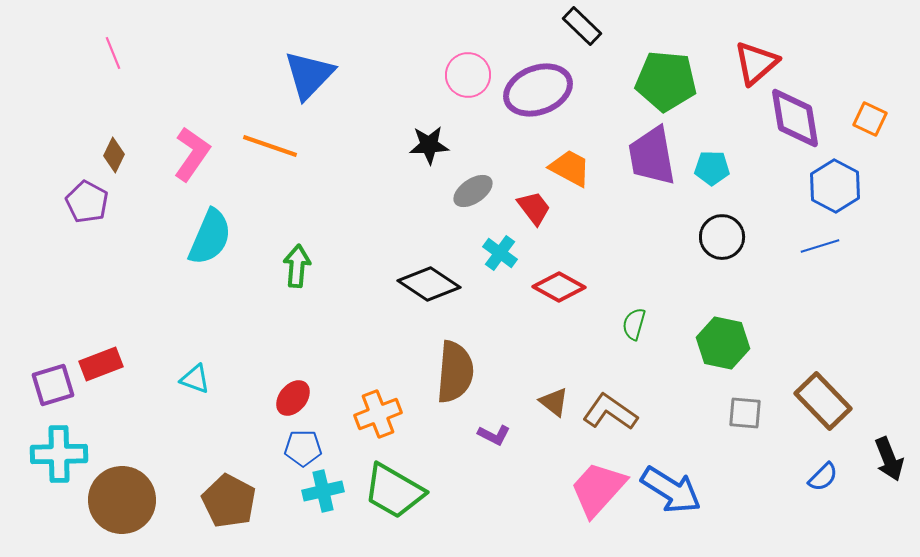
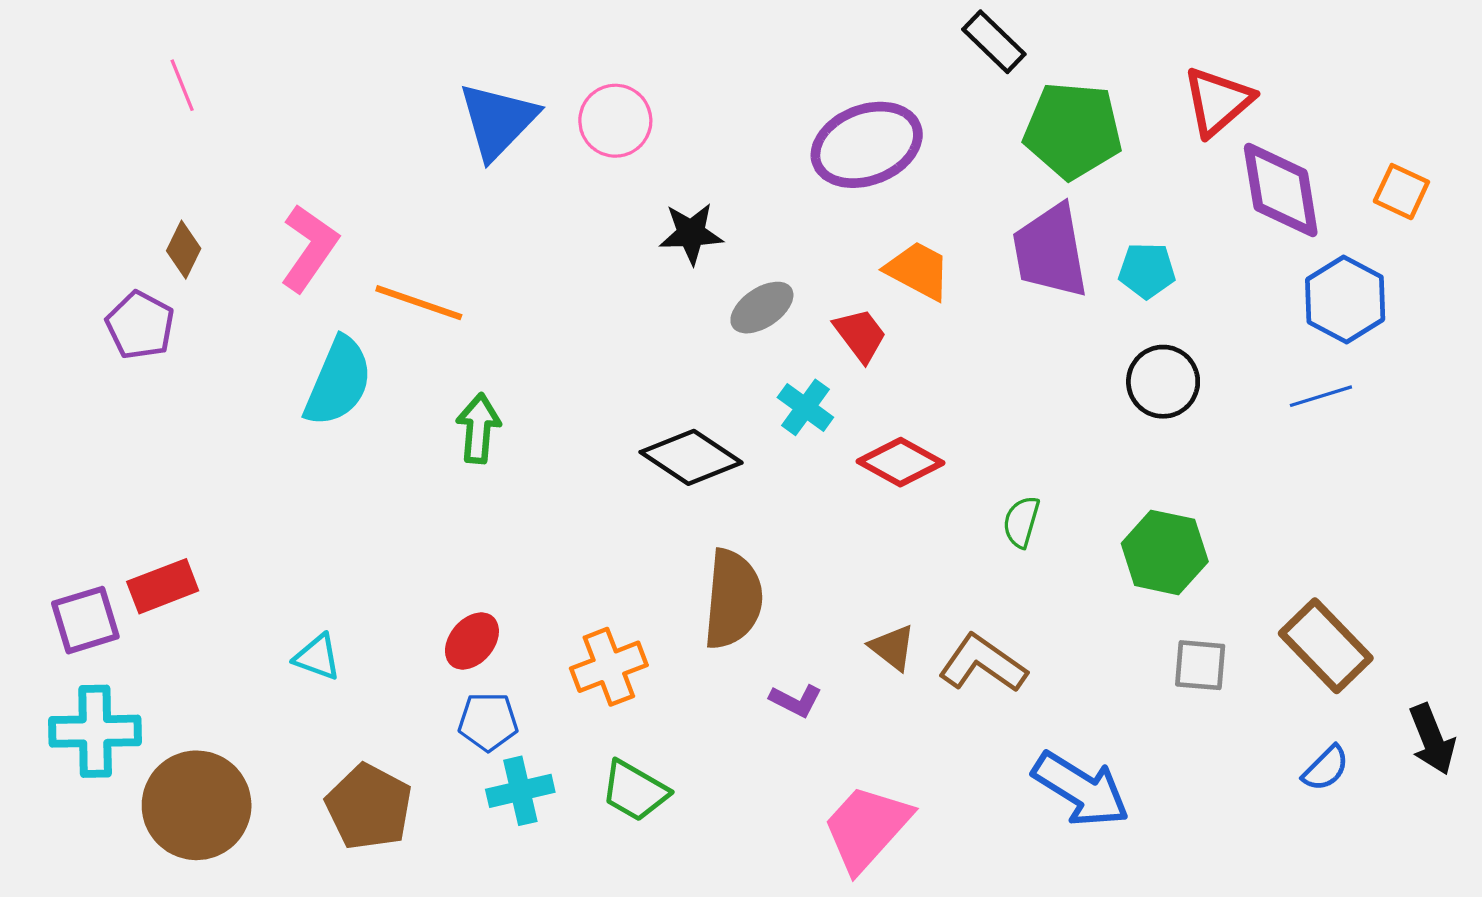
black rectangle: (582, 26) -> (994, 42), moved
pink circle: (468, 75) -> (615, 121), moved
orange line: (270, 146) -> (419, 303), moved
cyan triangle: (195, 379) -> (317, 657), moved
pink trapezoid: (598, 489) -> (867, 828), moved
green trapezoid: (394, 491) -> (635, 791), size x0.7

